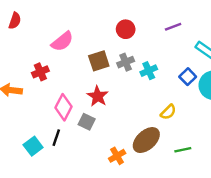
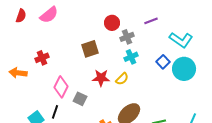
pink semicircle: (62, 41) -> (49, 15), moved
gray cross: (126, 62) -> (127, 37), moved
red star: (98, 96) -> (101, 78), moved, turned -30
yellow semicircle: (168, 112) -> (122, 79), moved

